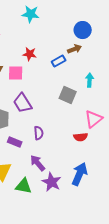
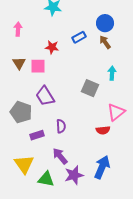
brown arrow: (75, 49) -> (105, 42), moved, turned -104
blue rectangle: (59, 61) -> (79, 37), moved
purple rectangle: (15, 142) -> (37, 135), turned -40
purple star: (52, 182) -> (74, 175), turned 30

